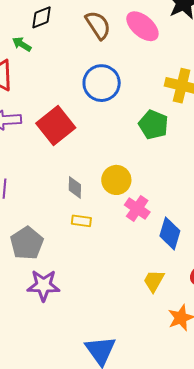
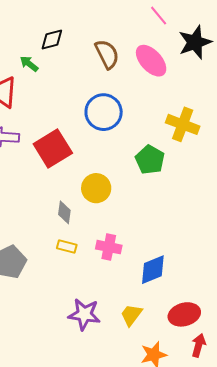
yellow circle: (116, 180) -> (96, 188), moved
pink cross: (137, 208) -> (109, 247), moved, turned -30
blue diamond: (170, 233) -> (153, 270), turned 44
purple star: (43, 285) -> (84, 314), moved

